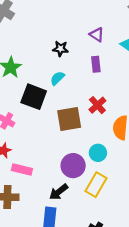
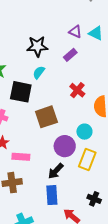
purple triangle: (97, 35) -> (75, 32), moved
black star: (60, 49) -> (37, 46), size x1.5
purple rectangle: (96, 64) -> (70, 55), turned 64
brown square: (69, 119) -> (46, 117), moved

